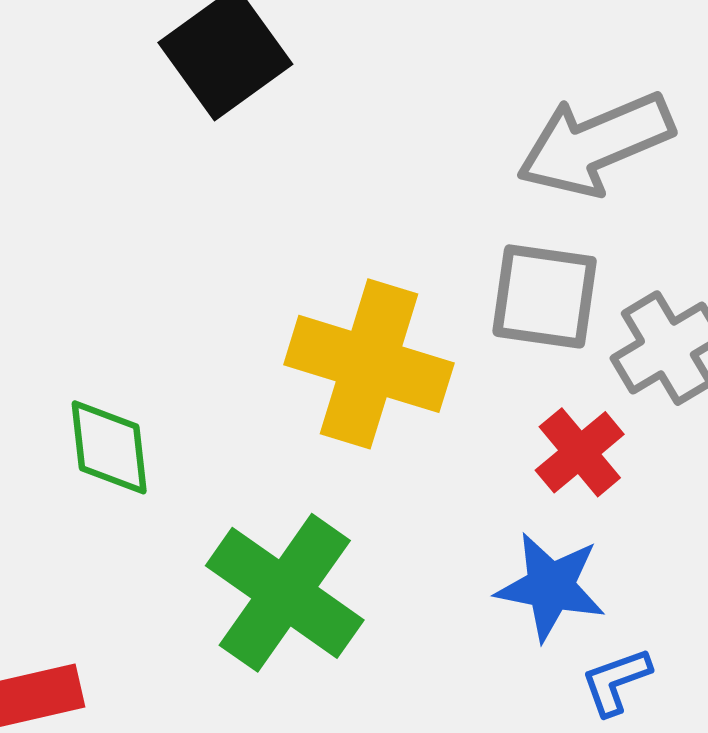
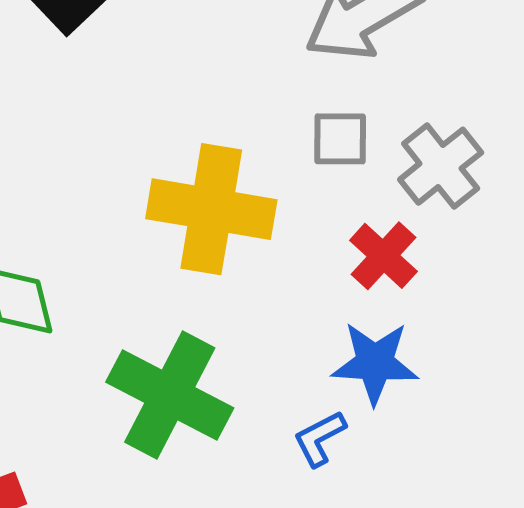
gray square: (545, 296) -> (340, 139), size x0.7
blue L-shape: (616, 681) -> (320, 438), moved

